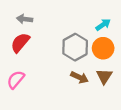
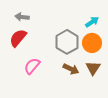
pink semicircle: (16, 80) -> (32, 66), moved

